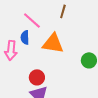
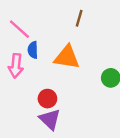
pink line: (32, 20) -> (19, 29), moved

